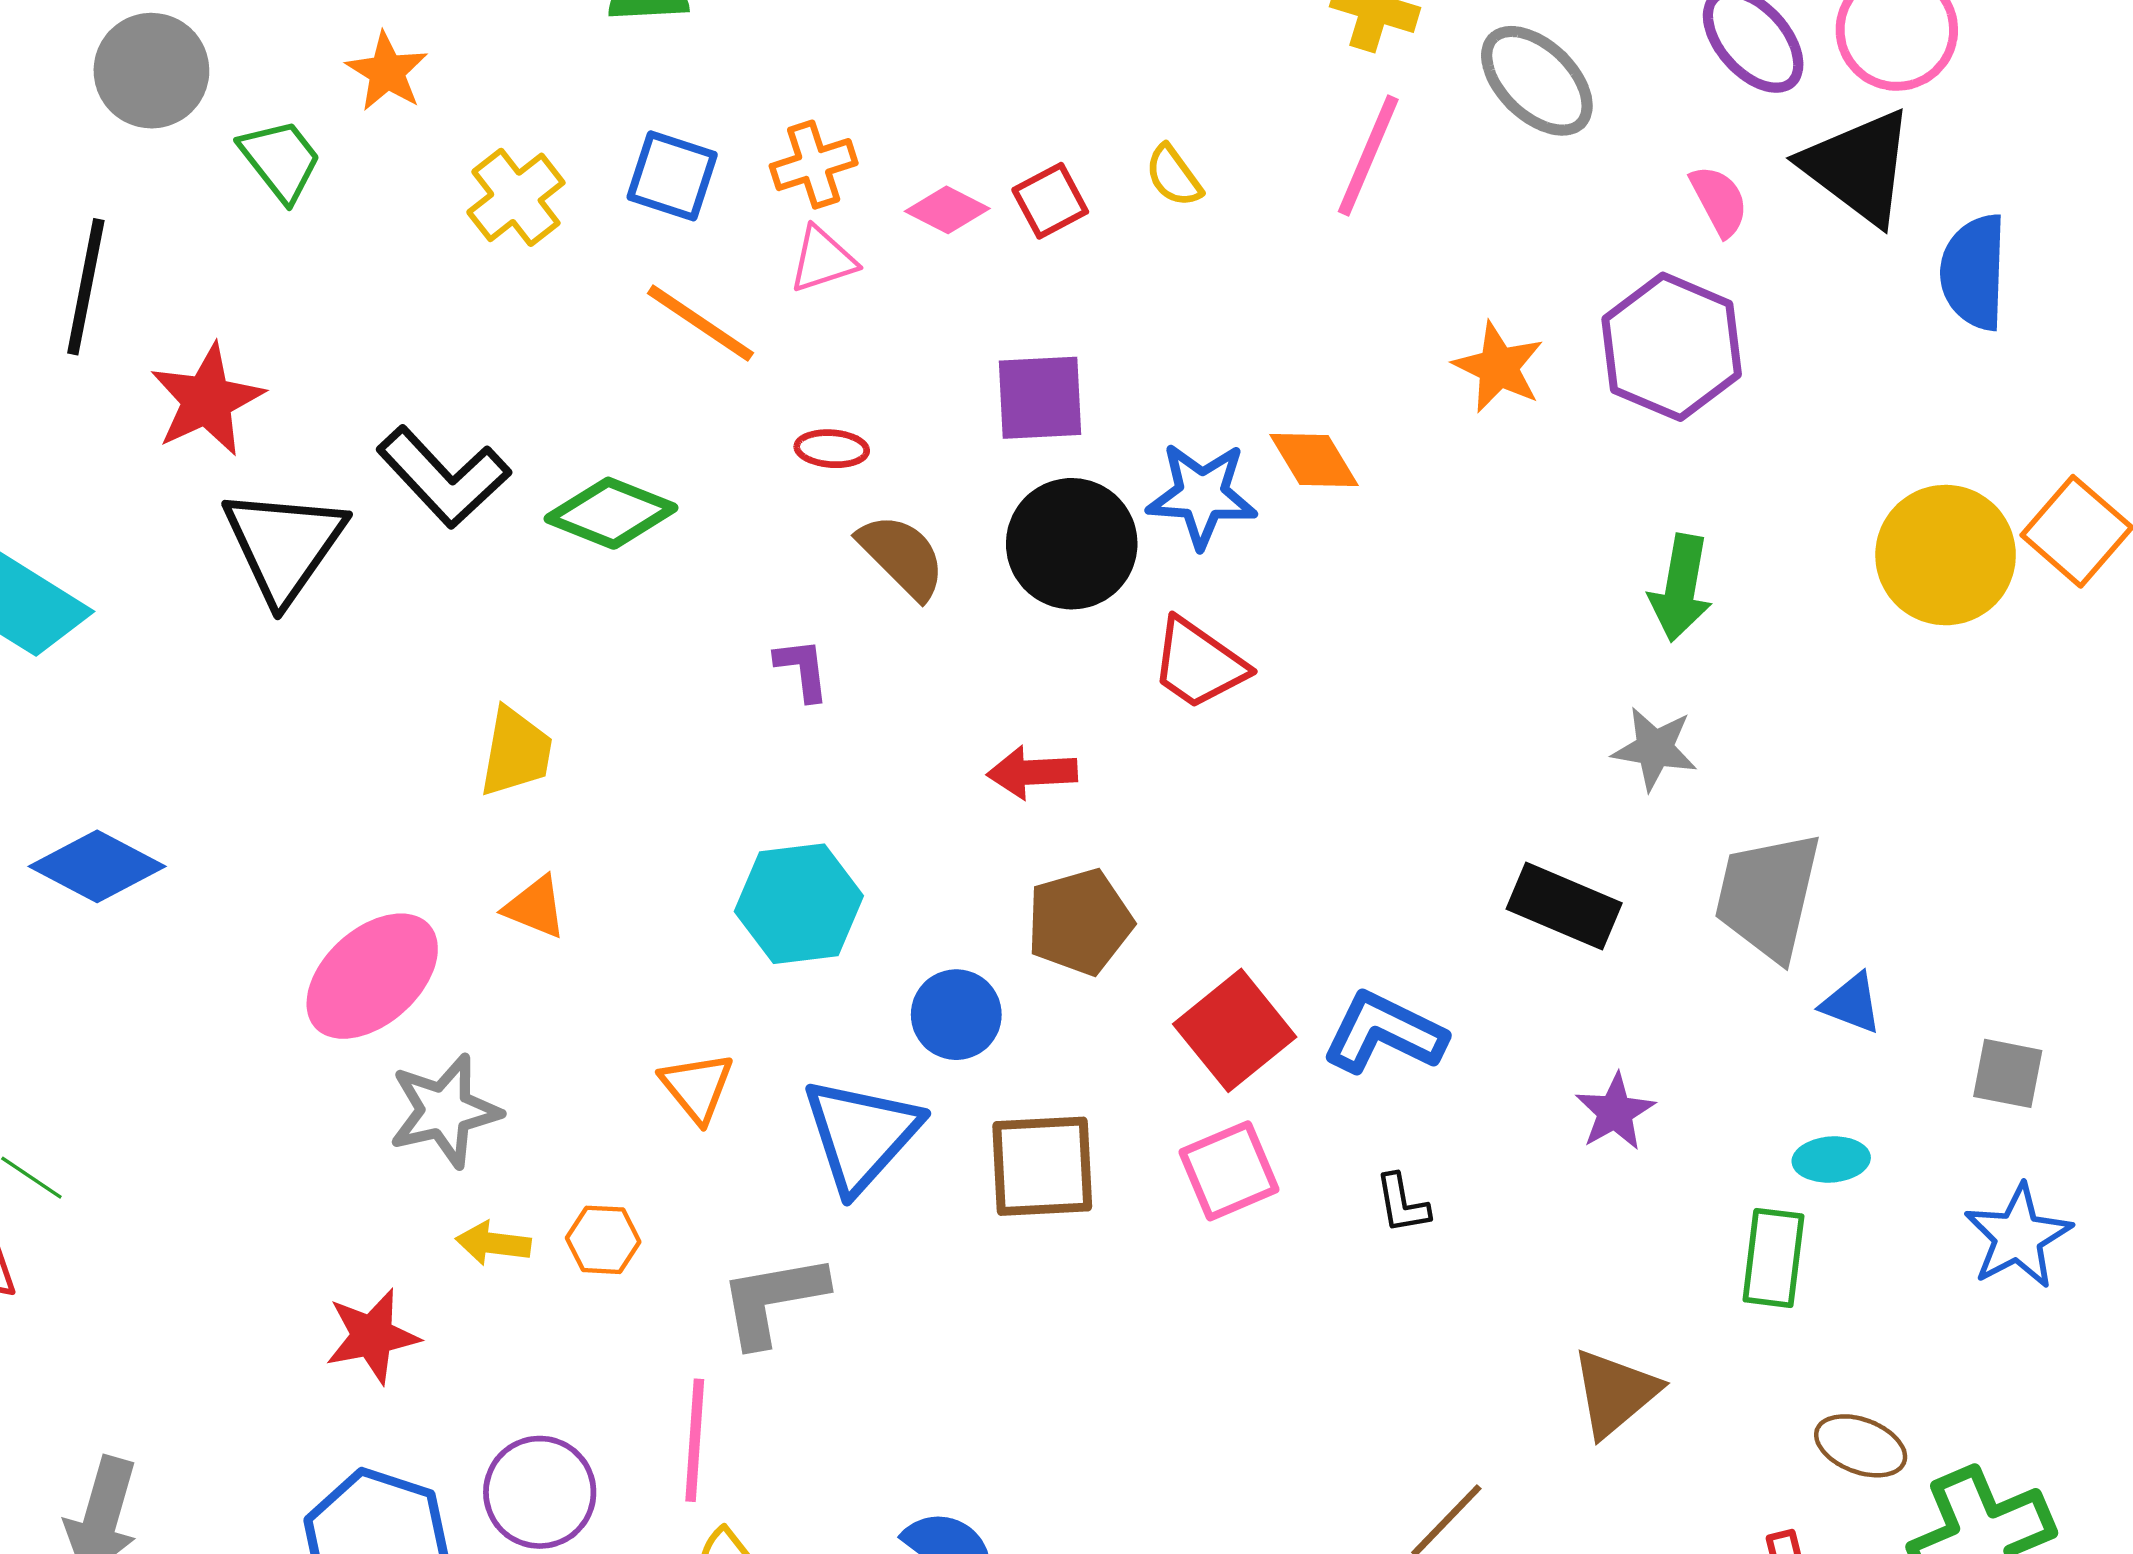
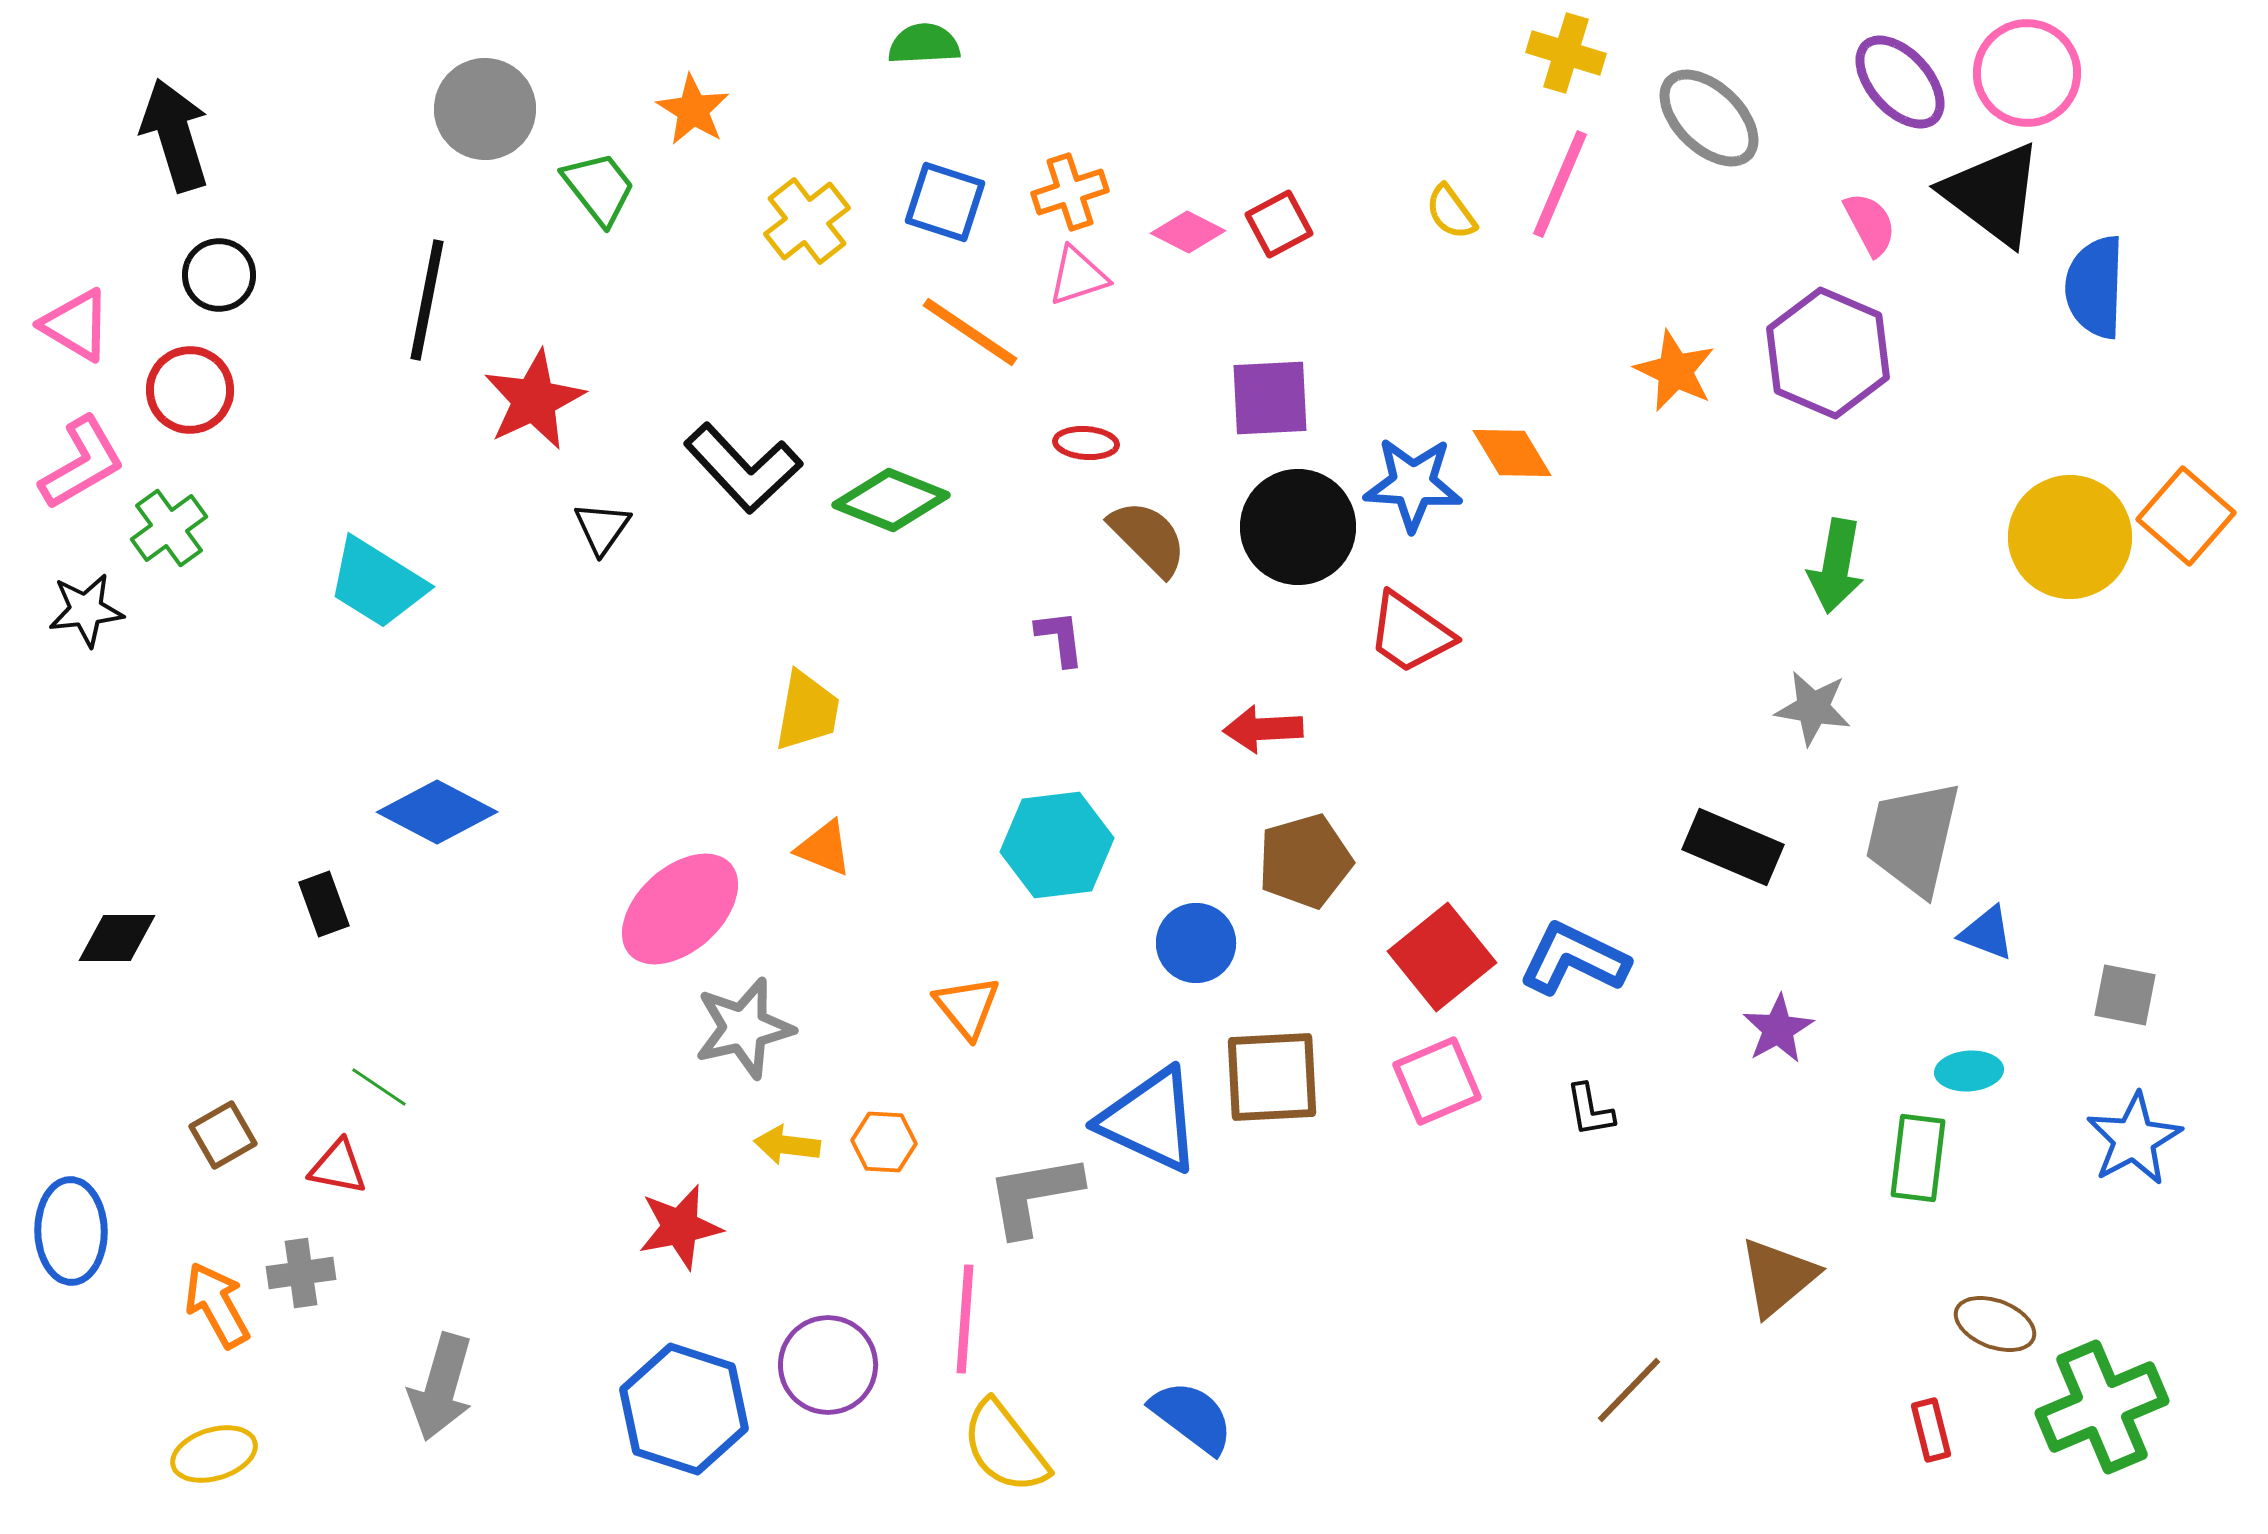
yellow semicircle: (1174, 176) -> (1451, 212), moved
black triangle: (284, 545) -> (602, 528), size x0.5
blue triangle: (861, 1135) -> (1150, 1120), moved, turned -47

